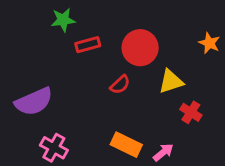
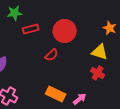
yellow triangle: (171, 82) -> (100, 52), moved, turned 36

